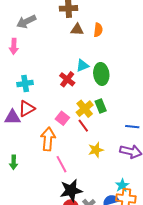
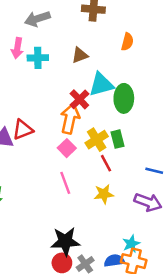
brown triangle: (77, 30) -> (80, 55), moved, turned -32
cyan triangle: (82, 66) -> (101, 85), size x1.5
cyan cross: (25, 84) -> (38, 58), moved
red line: (83, 126) -> (106, 163), moved
orange arrow: (48, 139) -> (70, 119), moved
pink line: (62, 164) -> (65, 183), moved

